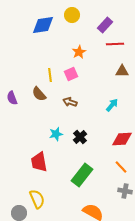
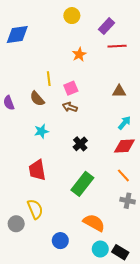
blue diamond: (43, 25) -> (17, 35), moved
brown triangle: (122, 71) -> (119, 91), moved
pink square: (71, 74) -> (71, 88), moved
cyan arrow: (112, 105) -> (124, 123), moved
cyan star: (56, 134) -> (41, 131), moved

